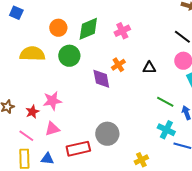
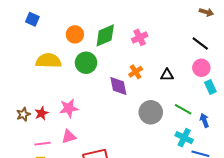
red star: (32, 112) -> (41, 113), moved
gray circle: (107, 134) -> (151, 112), moved
pink line: (26, 136) -> (42, 144), turned -42

